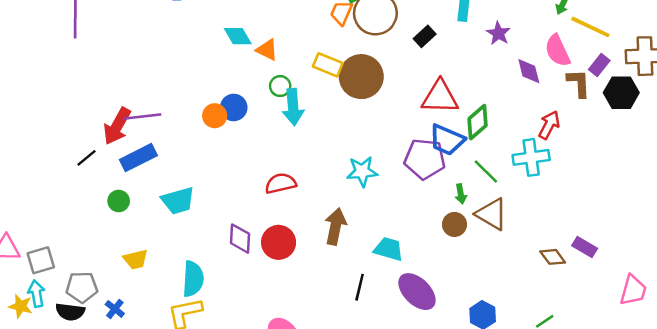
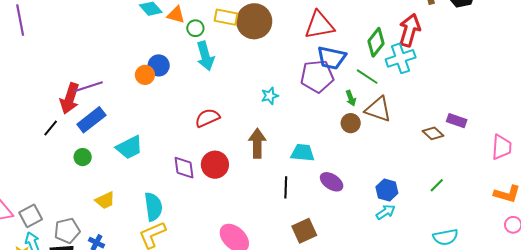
green circle: (280, 86) -> (195, 28), moved
green diamond: (478, 122) -> (376, 42), moved
red arrow: (549, 125) -> (410, 30), size x1.4
cyan star: (362, 171) -> (270, 96), size x0.7
purple ellipse: (417, 292) -> (332, 182), size x0.7

